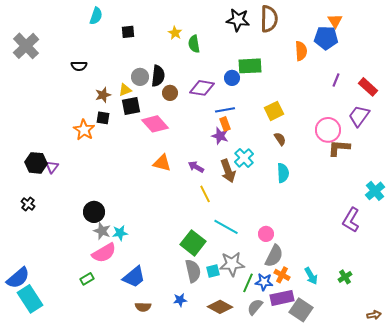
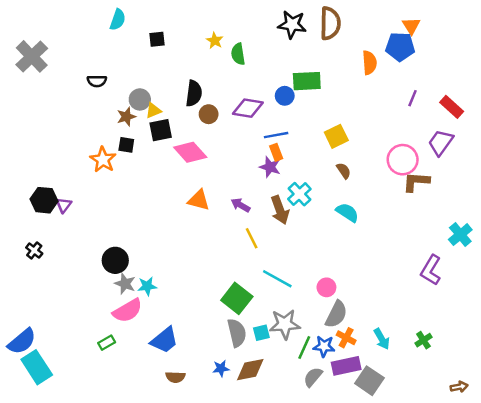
gray circle: (140, 77) -> (140, 99), moved
cyan semicircle: (283, 173) -> (347, 212), turned -54
brown diamond: (220, 307) -> (250, 370), moved, turned -40

